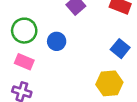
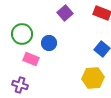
pink rectangle: (24, 62) -> (31, 59), moved

